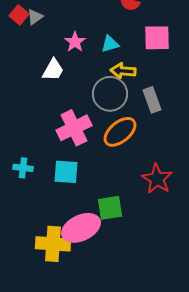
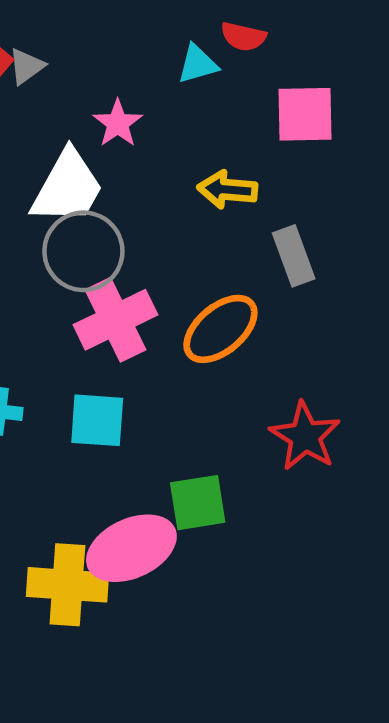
cyan triangle: (110, 44) -> (198, 64), moved
white trapezoid: (53, 70) -> (67, 187), size x1.5
gray circle: (110, 94) -> (83, 251), moved

